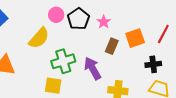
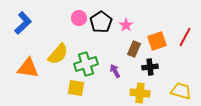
yellow semicircle: (39, 38) -> (58, 54), moved
black cross: (153, 64) -> (150, 67), moved
purple arrow: (93, 68) -> (115, 71), size x0.6

